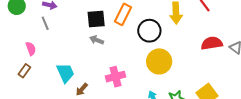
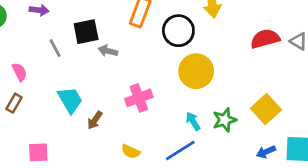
black square: (96, 19) -> (86, 32), moved
gray line: (45, 23) -> (55, 48), moved

